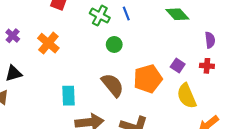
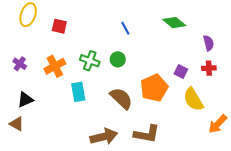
green cross: (100, 16) -> (90, 61), moved
orange cross: (48, 43) -> (55, 66), turned 30
cyan rectangle: (68, 96) -> (78, 92), moved

